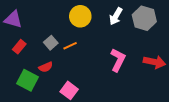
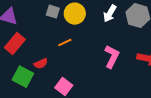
gray square: (51, 43) -> (53, 12), moved, turned -32
red rectangle: (19, 47) -> (15, 44), size x1.5

